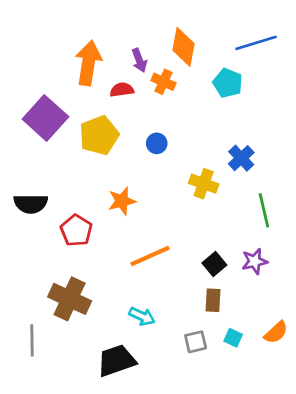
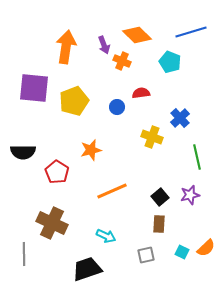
orange diamond: (184, 47) -> (137, 35), turned -56
red semicircle: (122, 90) -> (141, 93), moved
purple square: (45, 118) -> (34, 88), turned -36
cyan square: (233, 338) -> (182, 252), moved

